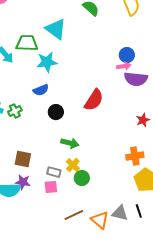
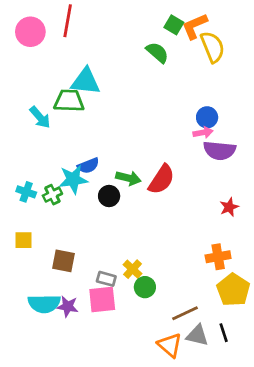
cyan triangle: (56, 29) -> (86, 81), moved, turned -30
cyan star: (47, 62) -> (73, 179), moved
green arrow: (70, 143) -> (128, 178), moved
purple star: (23, 182) -> (68, 306), moved
pink square: (51, 187) -> (102, 300), size x1.5
brown line: (74, 215) -> (185, 313), moved

